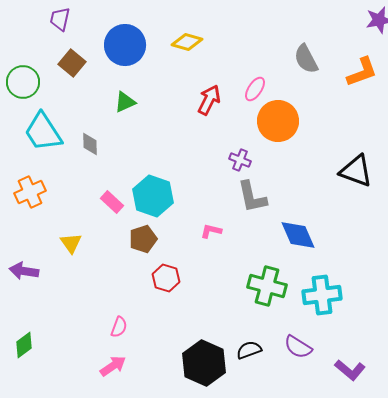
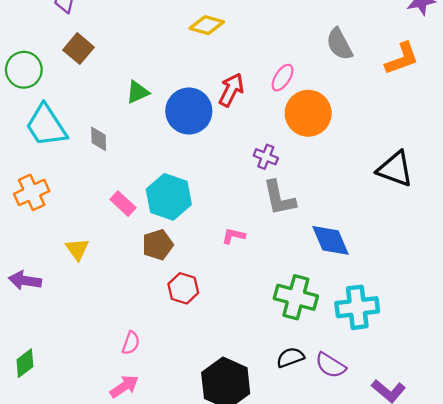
blue circle: (125, 45) -> (189, 111), moved
black semicircle: (249, 350) -> (290, 357), moved

